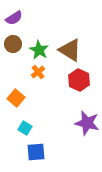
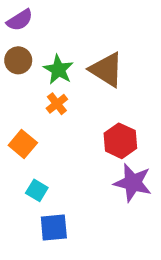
red hexagon: (79, 80) -> (120, 141), moved

